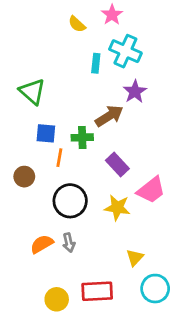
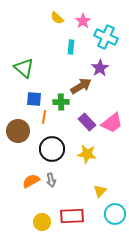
pink star: (112, 15) -> (83, 21), moved
cyan cross: (125, 51) -> (106, 37), moved
brown circle: (24, 177) -> (18, 131), size x1.5
pink trapezoid: (151, 190) -> (112, 123), moved

